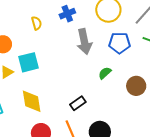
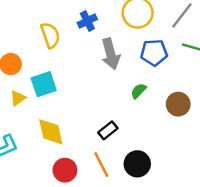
yellow semicircle: (37, 23) -> (50, 35), size x1.5

